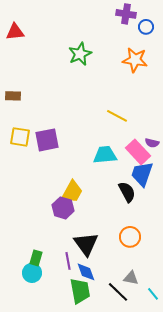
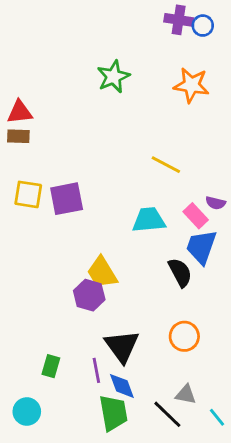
blue circle: (146, 27) -> (203, 26), moved
red triangle: (15, 32) -> (20, 112), moved
pink rectangle: (138, 152) -> (196, 216), size x0.7
yellow trapezoid: (72, 192) -> (102, 272), turned 120
cyan circle: (32, 273) -> (27, 412), moved

